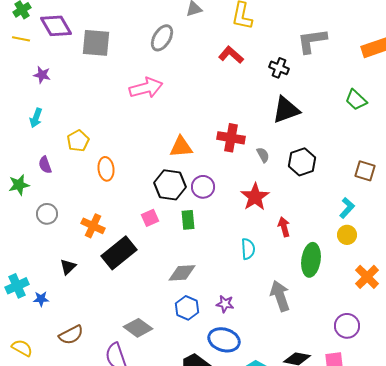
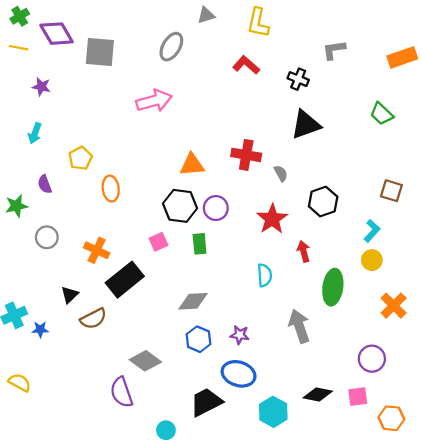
gray L-shape: (312, 41) -> (334, 50), size x0.7
black hexagon: (302, 162) -> (323, 202), moved
brown semicircle: (71, 335) -> (93, 319), moved

